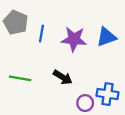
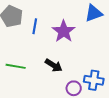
blue triangle: (106, 37) -> (94, 13), moved
purple star: (74, 39) -> (64, 31), turned 30

